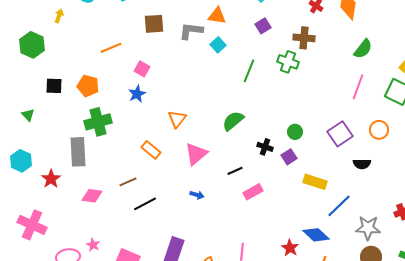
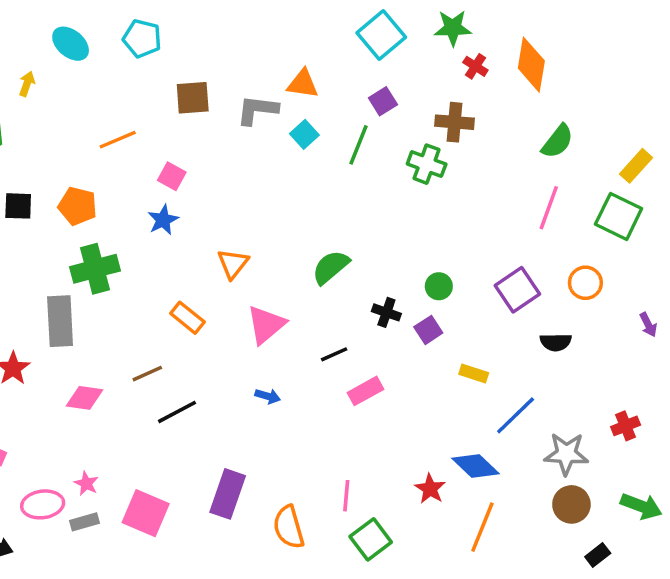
green line: (249, 71) -> (359, 145), moved
yellow rectangle: (315, 182) -> (474, 374), size x0.7

